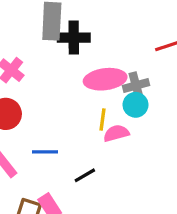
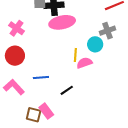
pink ellipse: (105, 79) -> (62, 22), moved
gray cross: (136, 85) -> (108, 31), moved

